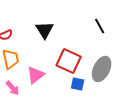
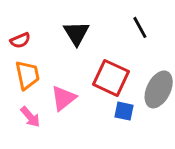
black line: (100, 26) -> (140, 27), moved

